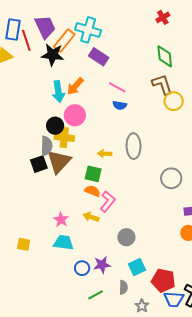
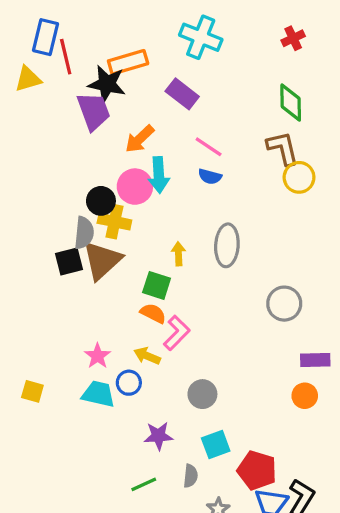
purple trapezoid: (45, 27) -> (94, 111), moved
cyan cross: (88, 30) -> (201, 37), moved
orange rectangle: (64, 40) -> (128, 62), turned 30
cyan arrow: (58, 92) -> (159, 175), moved
yellow arrow: (105, 154) -> (178, 254), turned 80
blue circle: (82, 268) -> (129, 383), moved

